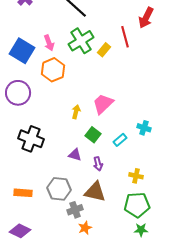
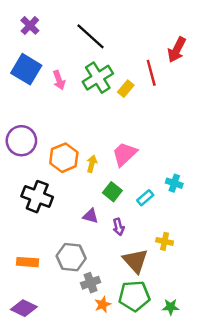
blue square: (22, 51) -> (26, 69), moved
orange hexagon: (53, 70) -> (64, 158), moved
brown triangle: (95, 192) -> (135, 261), moved, turned 35
green pentagon: (137, 205) -> (134, 296), moved

